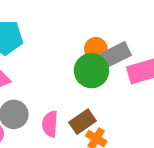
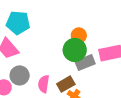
gray rectangle: (116, 54) -> (85, 63), moved

